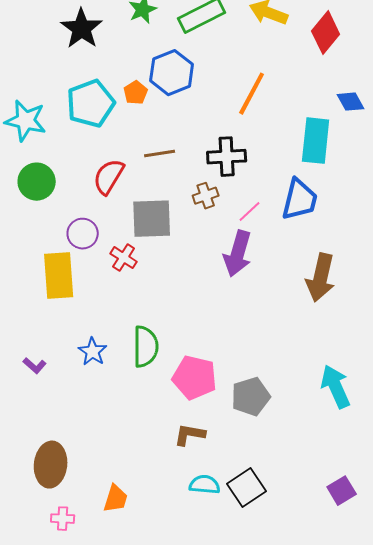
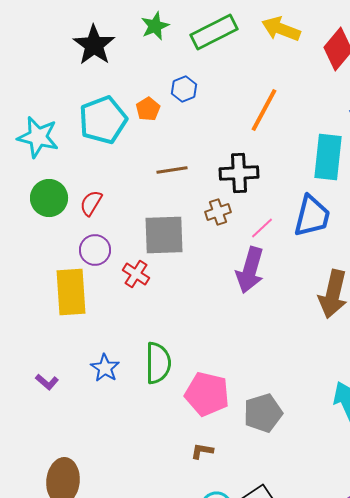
blue hexagon: (172, 73) -> (184, 89), size x0.6
red semicircle: (109, 177) -> (91, 203), moved, size x0.7
brown L-shape: (190, 435) -> (202, 451), size x0.7

